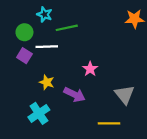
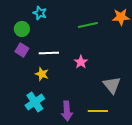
green line: (67, 28) -> (88, 25), moved
white line: (47, 47) -> (49, 53), moved
purple arrow: (74, 95) -> (67, 111), moved, turned 60

